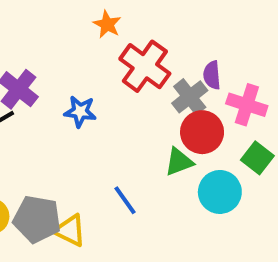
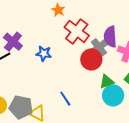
purple semicircle: (212, 75) -> (110, 37), size x1.5
red circle: (202, 132) -> (91, 59), moved
green triangle: (179, 162) -> (107, 82), moved

